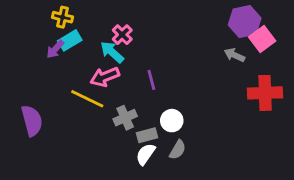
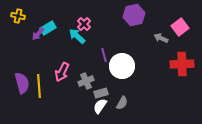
yellow cross: (62, 17) -> (18, 16), moved
purple hexagon: (245, 22) -> (134, 15), moved
pink arrow: (105, 77) -> (62, 72), moved, turned -42
yellow line: (87, 99) -> (39, 86), moved, turned 60
white circle: (172, 121) -> (122, 66), moved, size x1.6

